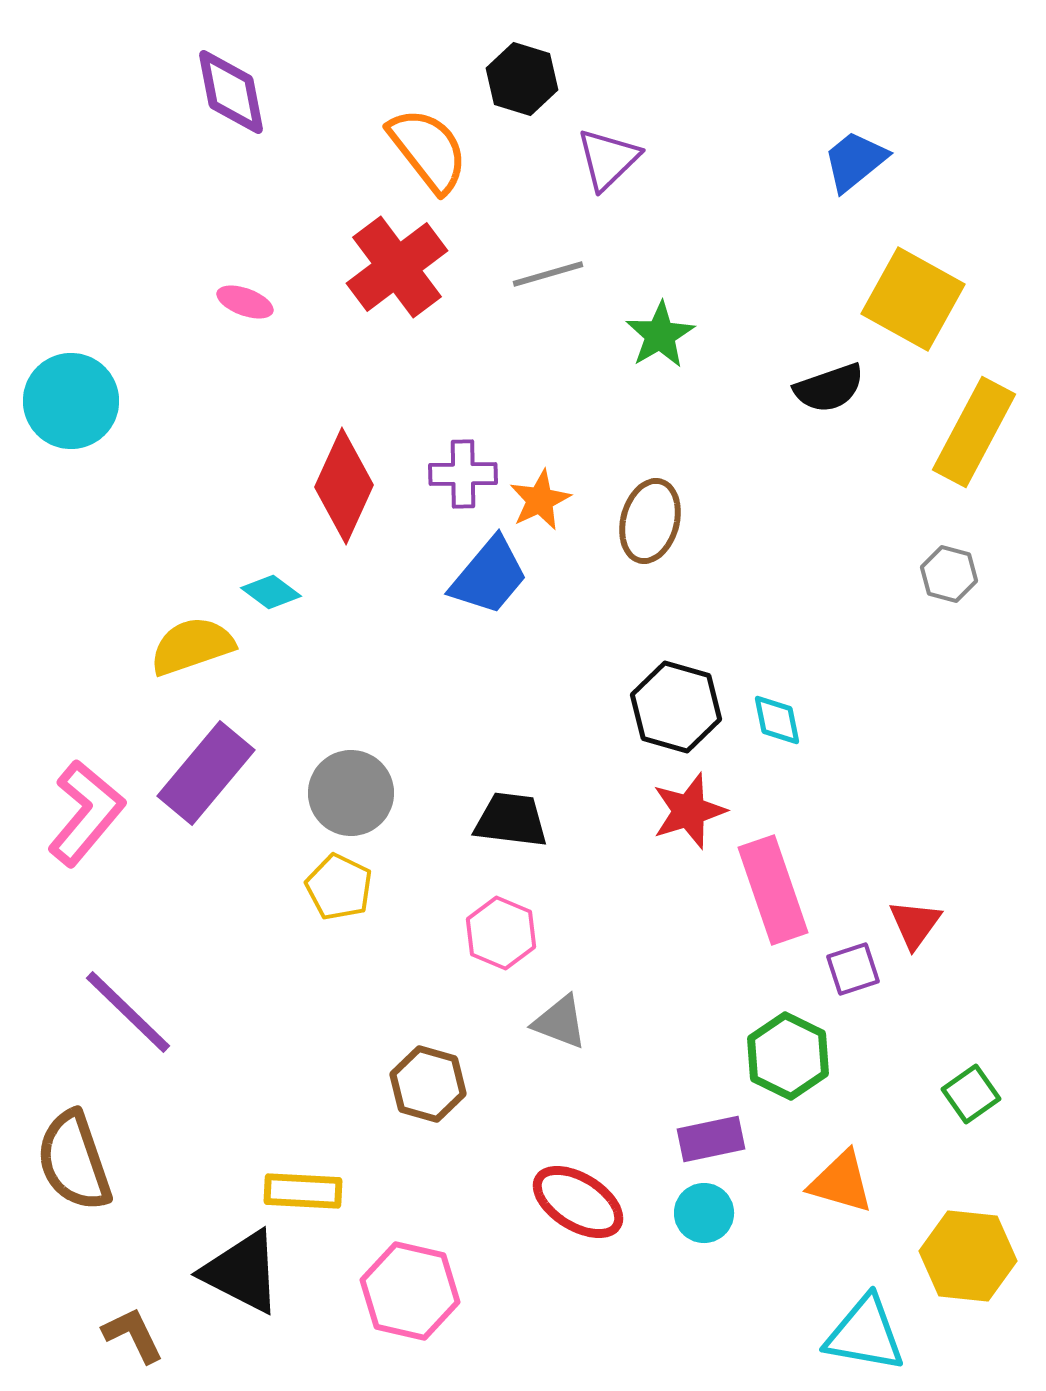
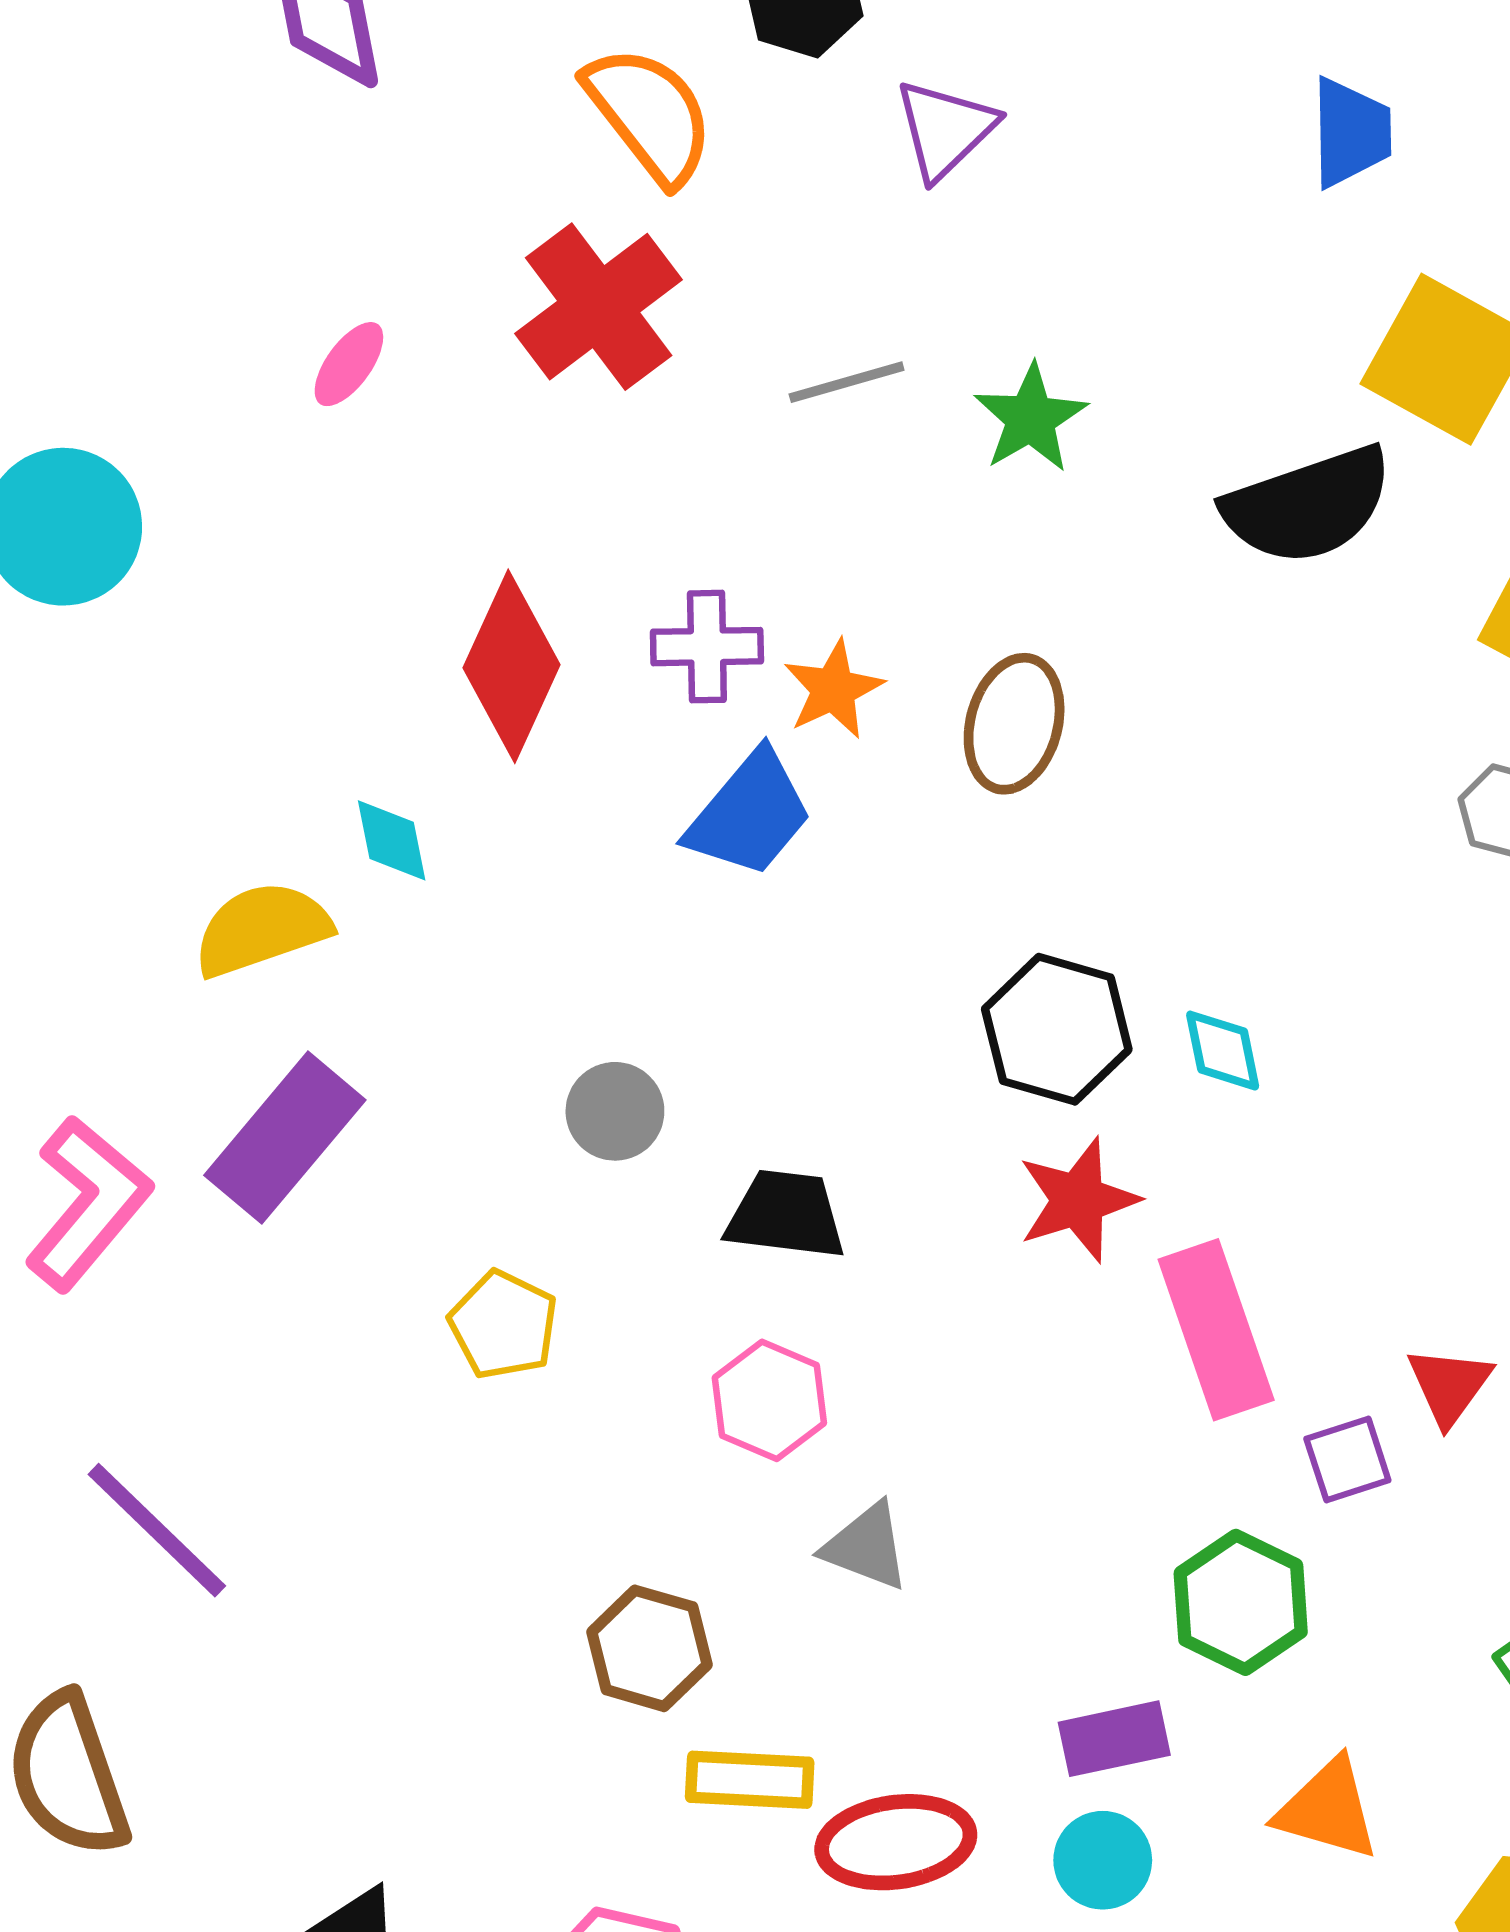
blue trapezoid: (855, 161) -> (1351, 133), turned 128
gray line: (548, 274) -> (847, 382), moved
pink ellipse: (245, 302) -> (349, 364), turned -74
black semicircle: (829, 388) -> (1308, 505), size x1.5
cyan diamond: (271, 592) -> (392, 840), turned 42
gray circle: (351, 793) -> (615, 1111), moved, size x0.7
yellow rectangle: (303, 1191) -> (750, 1780), moved
red ellipse: (578, 1202) -> (896, 1842), turned -40

